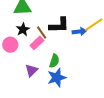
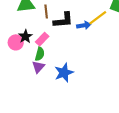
black star: (23, 29) -> (25, 36), moved
brown line: (42, 33) -> (46, 11), moved, turned 32
green semicircle: (54, 61) -> (40, 54), moved

